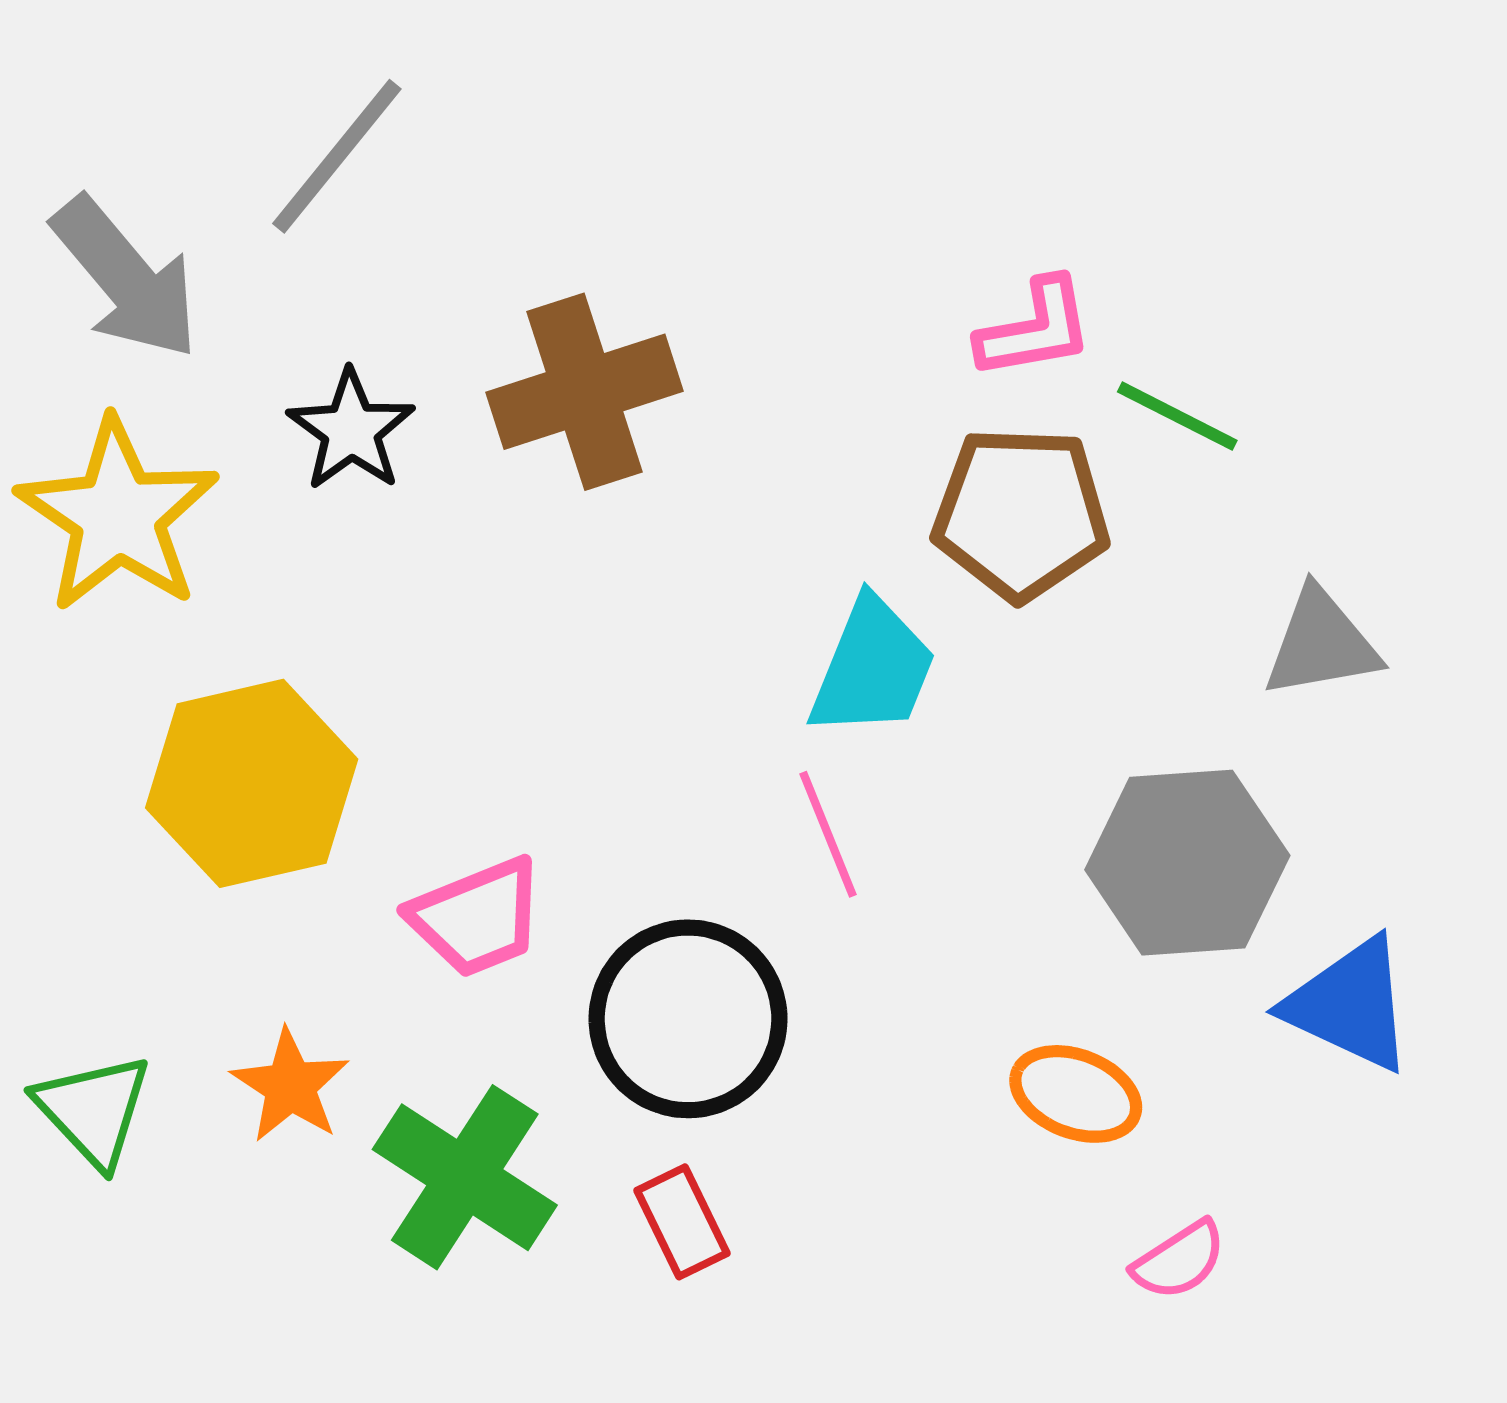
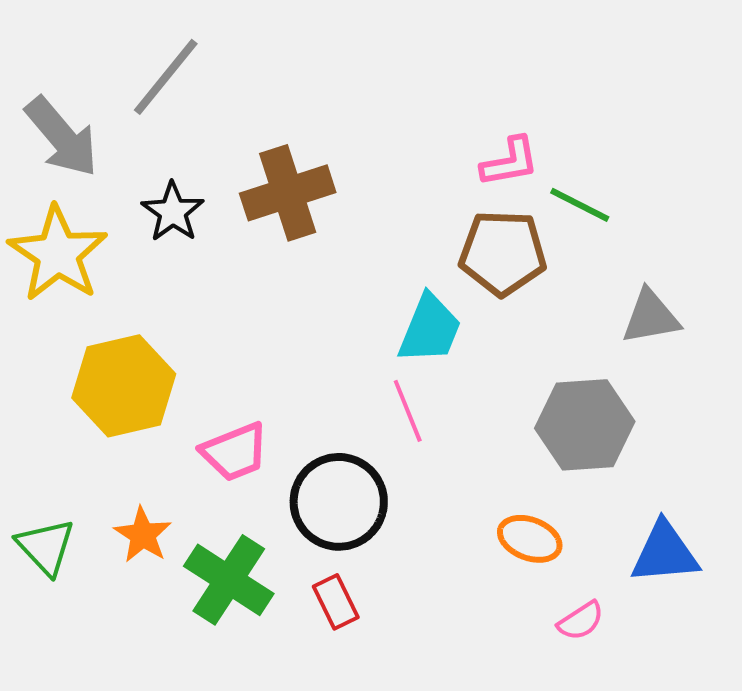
blue triangle: (1350, 1005) -> (665, 553), moved, turned -30

